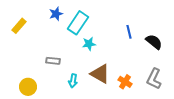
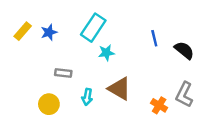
blue star: (56, 14) -> (49, 32), moved
orange cross: (125, 82) -> (159, 105), moved
yellow circle: (28, 87) -> (49, 104), moved

